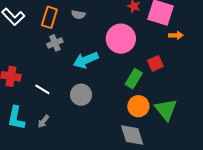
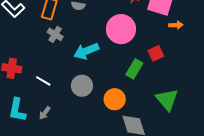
gray cross: (55, 43) -> (55, 34), turned -35
orange circle: (138, 106) -> (115, 99), moved

